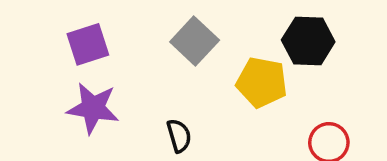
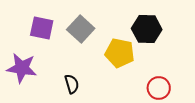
purple square: (88, 44) -> (42, 28), moved, turned 30

